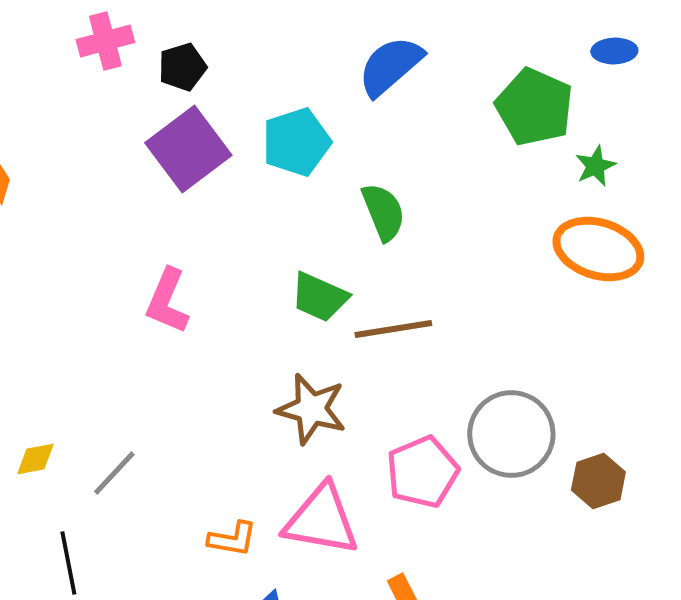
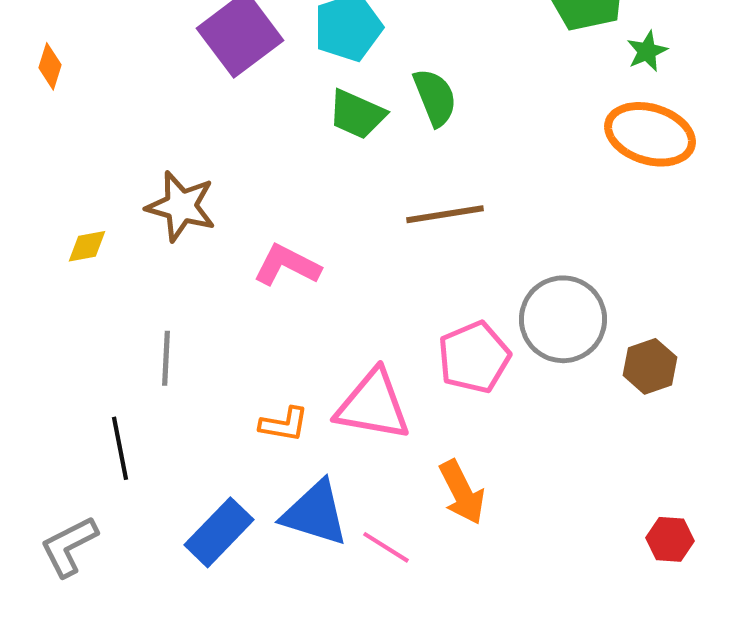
green trapezoid: (319, 297) -> (357, 114), moved
pink L-shape: (167, 301) -> (287, 265), moved, turned 94
brown star: (311, 409) -> (181, 206), moved
yellow diamond: (35, 459) -> (87, 246), moved
gray line: (114, 473) -> (166, 358), turned -40

